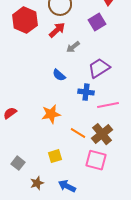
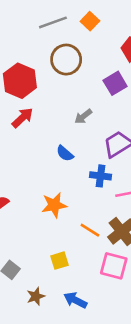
red arrow: (57, 30) -> (22, 118), moved

